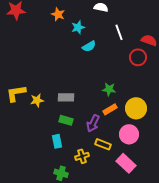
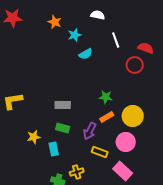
yellow star: (37, 100) -> (34, 137), moved
yellow cross: (82, 156) -> (77, 172), moved

